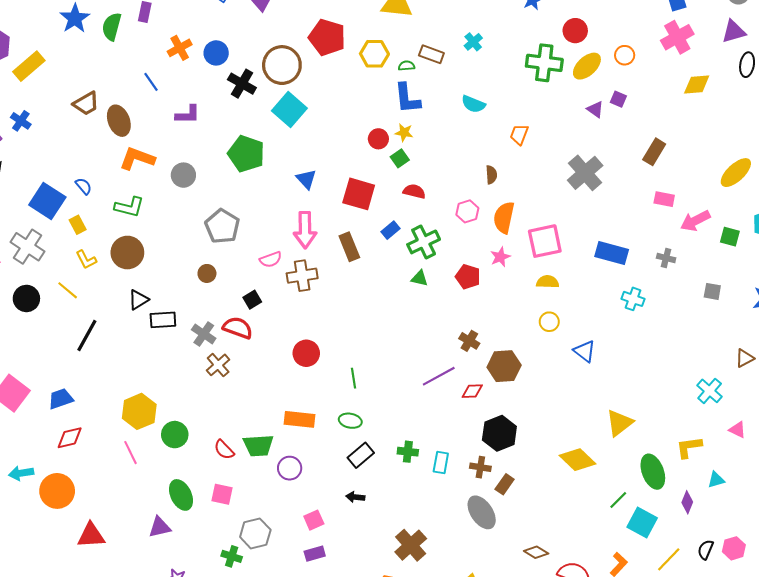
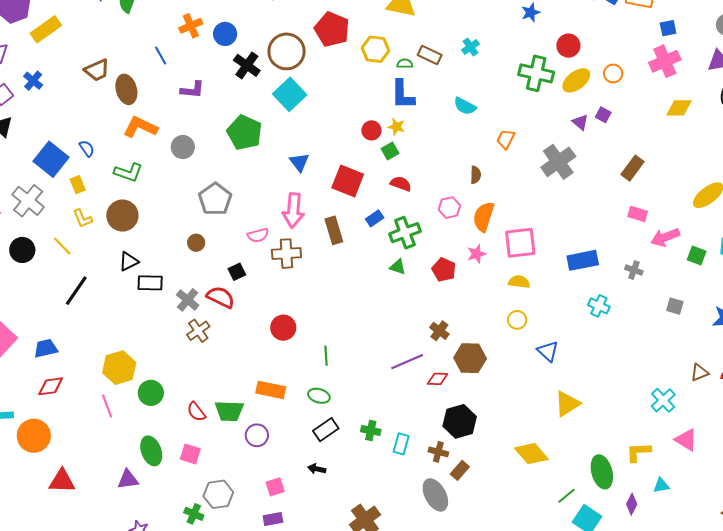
gray cross: (585, 173) -> (558, 162), moved
blue rectangle: (612, 253) -> (583, 260), turned -32
yellow triangle: (620, 423) -> (567, 404), moved
pink triangle: (737, 430) -> (686, 440), size x1.4

